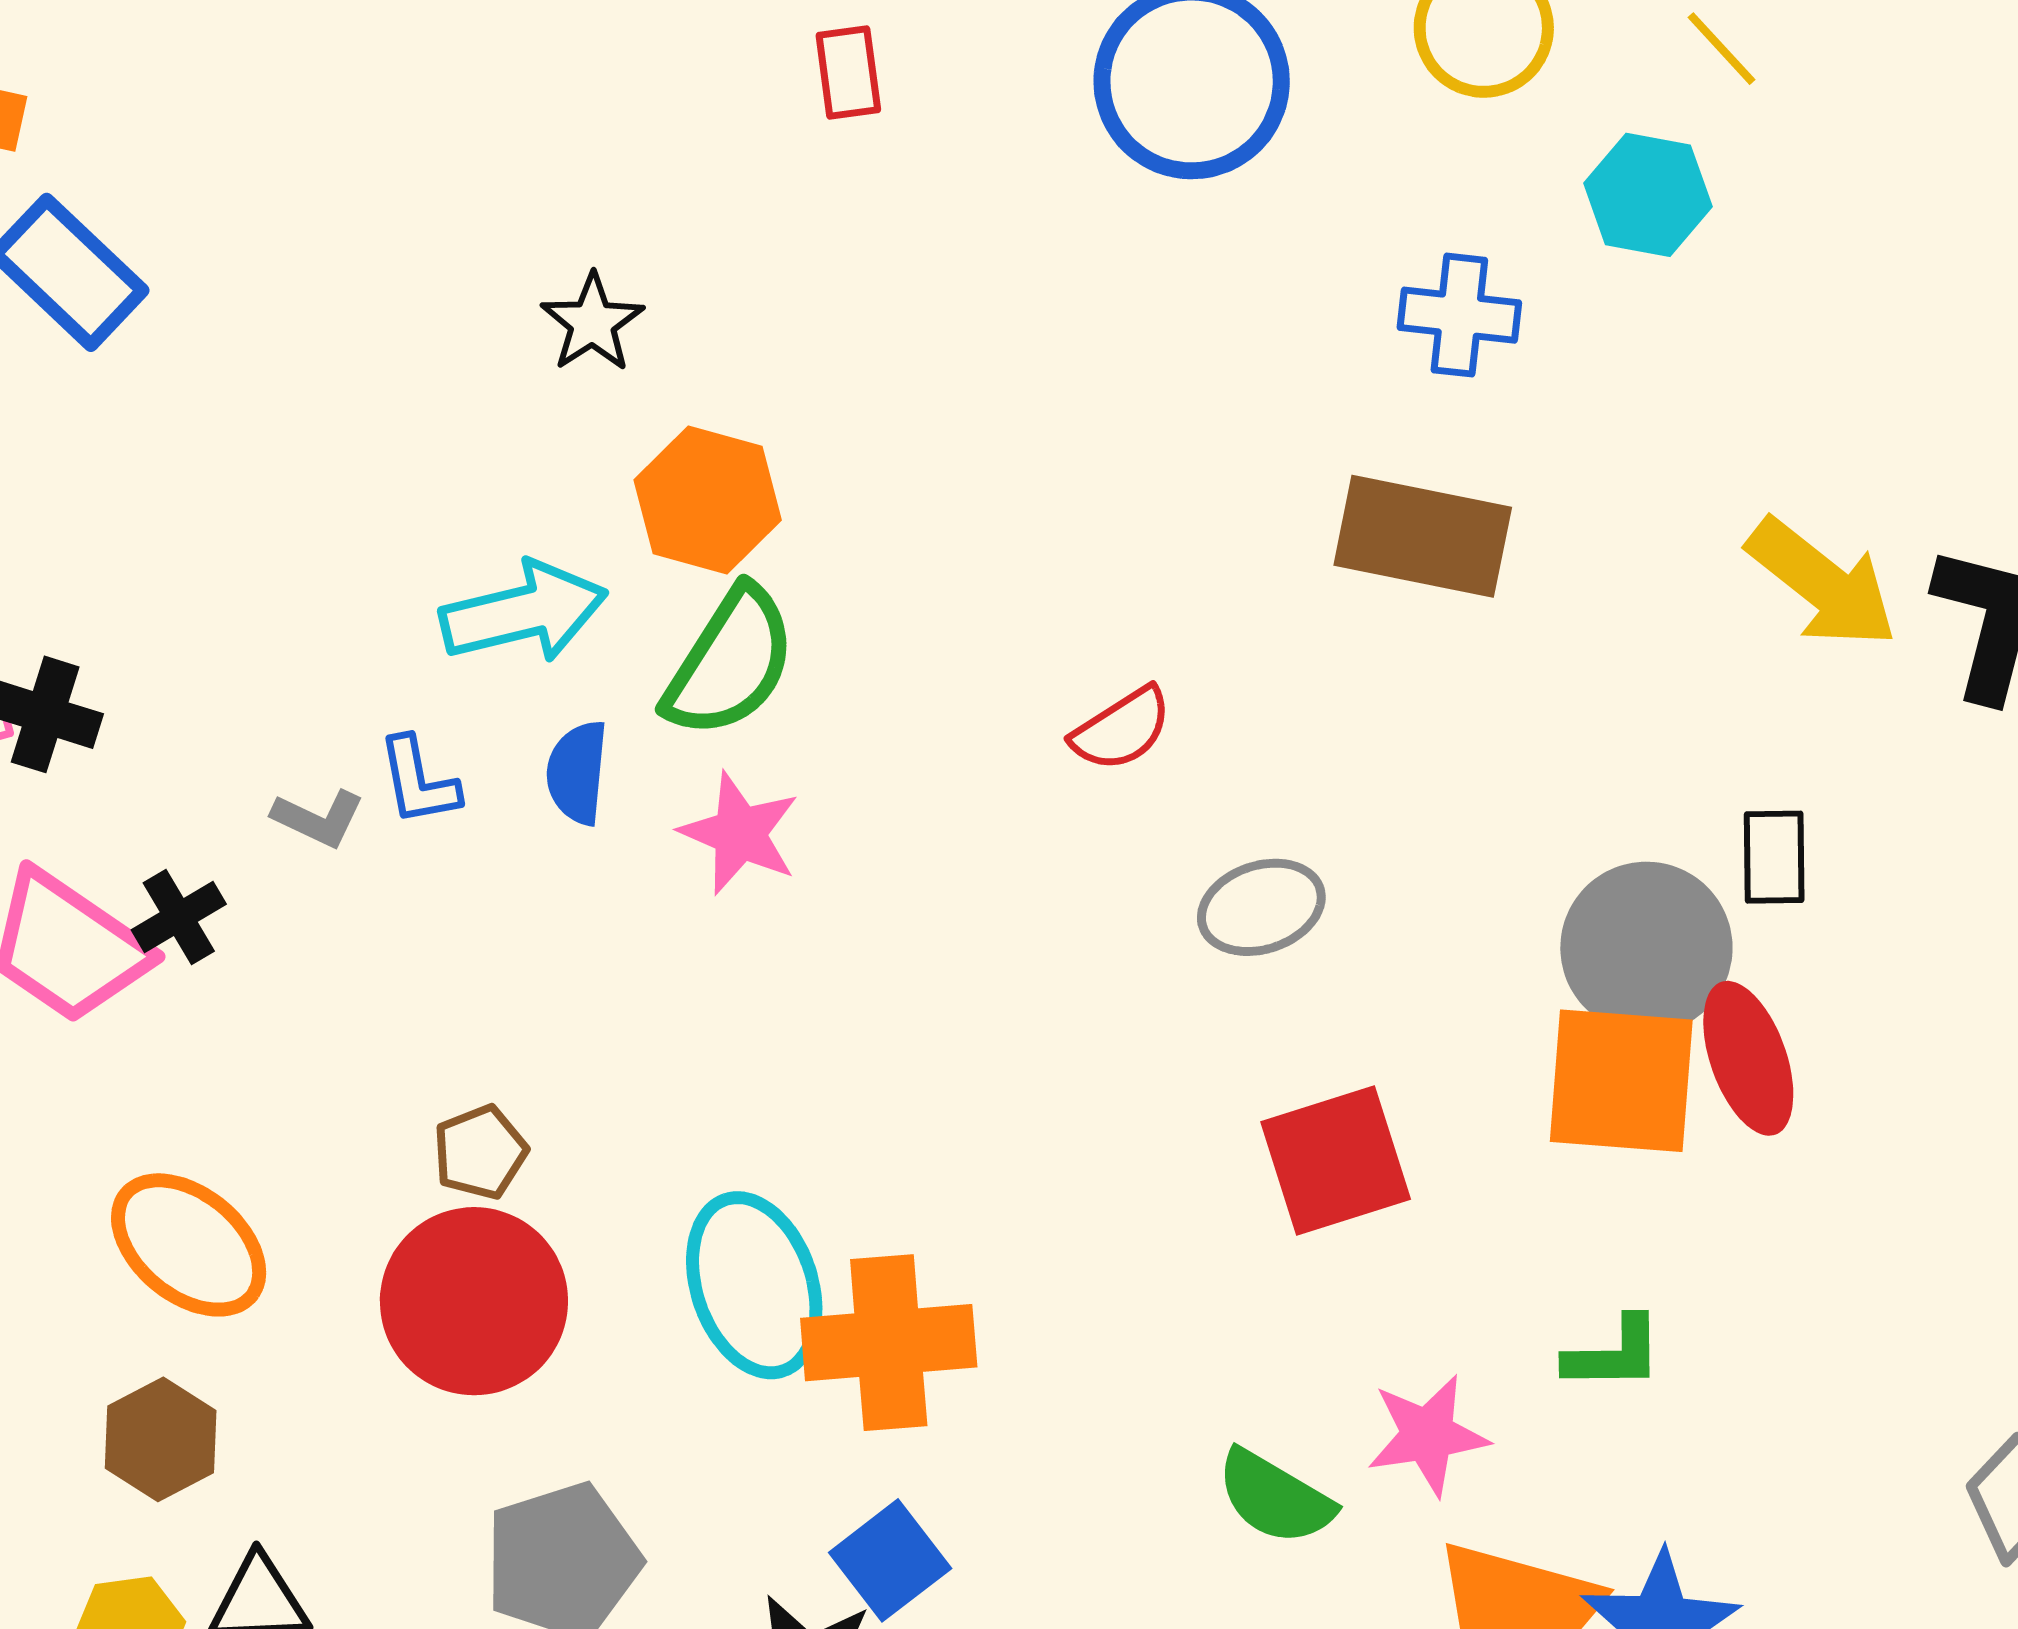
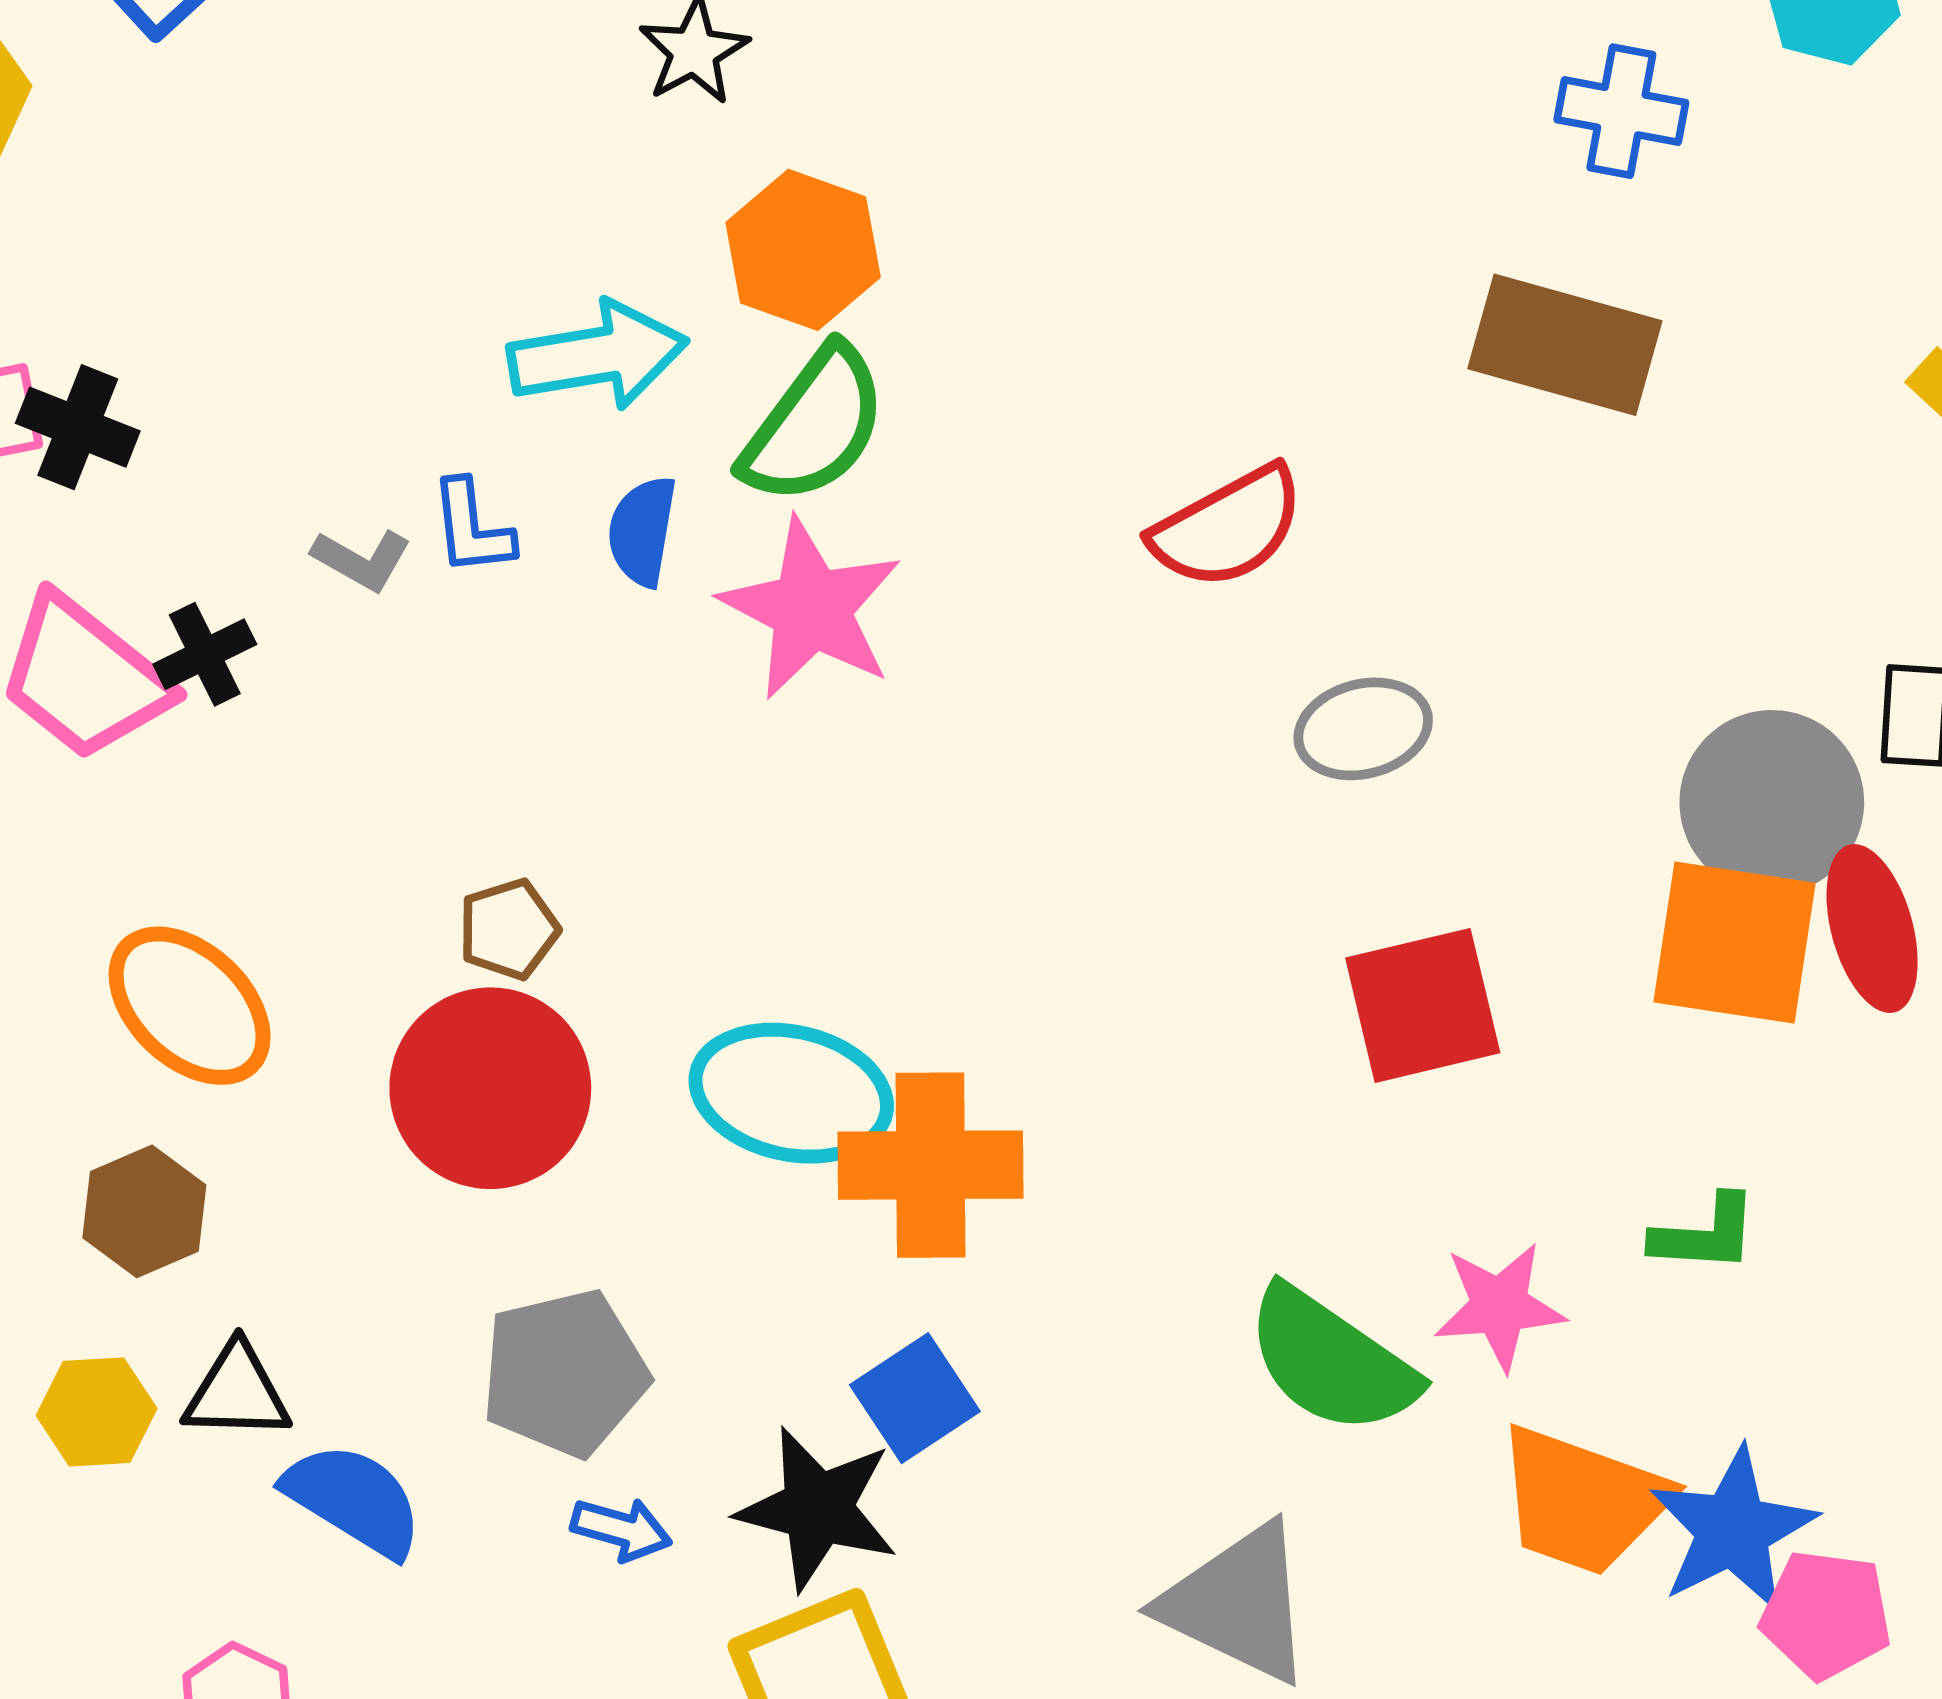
red semicircle: (1122, 729) -> (1228, 527), size x1.4
pink star: (740, 833) -> (811, 609), size x1.4
cyan ellipse: (754, 1285) -> (791, 1093), turned -63
green semicircle: (1275, 1497) -> (1331, 1361), size x1.4

